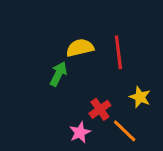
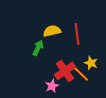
red cross: (100, 109) -> (65, 71), size x1.5
orange line: (125, 131) -> (81, 74), moved

